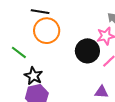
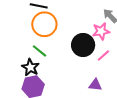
green line: (19, 52) -> (40, 51), moved

